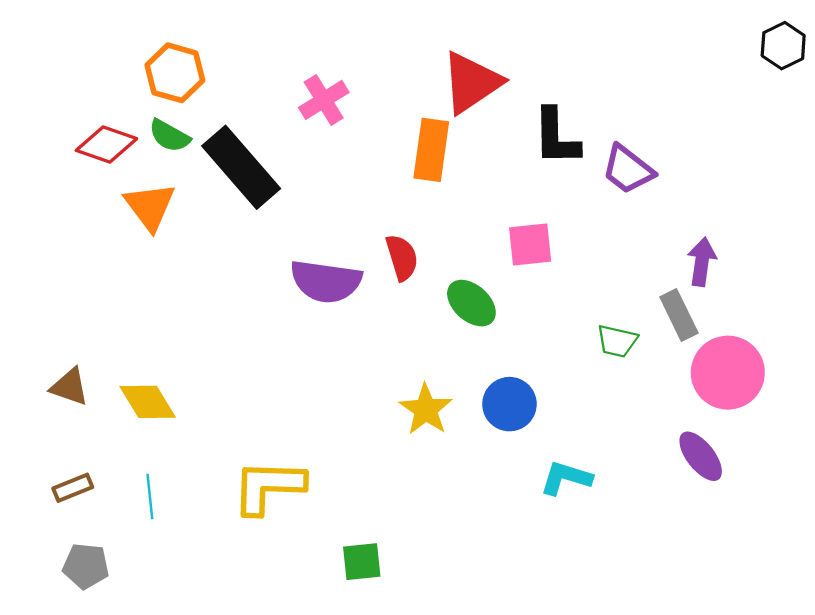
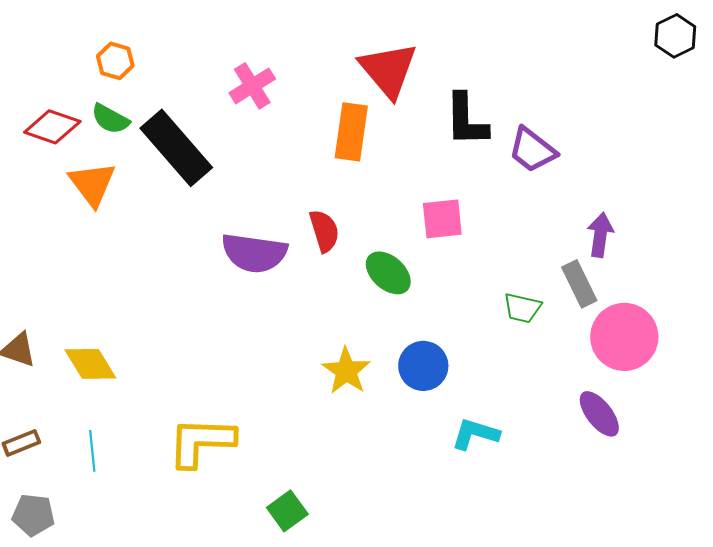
orange hexagon: (175, 73) -> (115, 61), size x0.7
red triangle: (471, 83) -> (388, 70), turned -36
green square: (362, 562) -> (287, 511), turned -30

